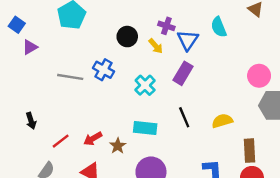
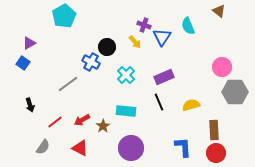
blue square: (17, 25) -> (23, 63), moved
black circle: (127, 37) -> (107, 47), moved
purple rectangle: (183, 73) -> (164, 77), moved, turned 36
gray line: (70, 77) -> (68, 84), moved, turned -45

